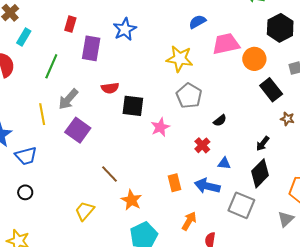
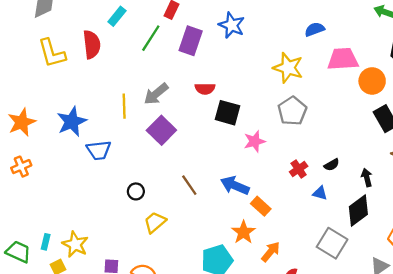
blue star: (125, 29) -> (232, 25), turned -30
green line: (51, 66) -> (151, 38), moved
black semicircle: (220, 121) -> (332, 165), moved
black arrow: (263, 144) -> (367, 178), turned 119
orange rectangle: (174, 183) -> (261, 206), turned -42
blue arrow: (207, 186) -> (235, 185), moved
black circle: (25, 192) -> (136, 191), moved
orange star: (131, 200) -> (243, 232), moved

